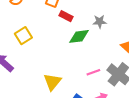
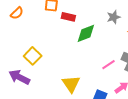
gray star: (100, 22) -> (114, 17), moved
yellow square: (23, 36) -> (33, 56), moved

